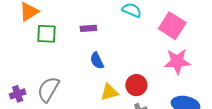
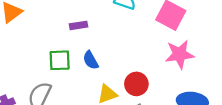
green square: (47, 34) -> (60, 60), moved

